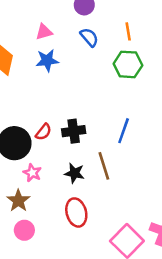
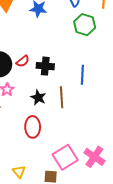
green hexagon: (128, 64) -> (85, 25), moved
blue line: (124, 131) -> (82, 75), turned -30

